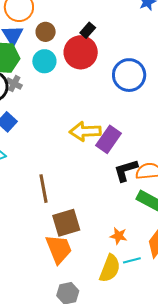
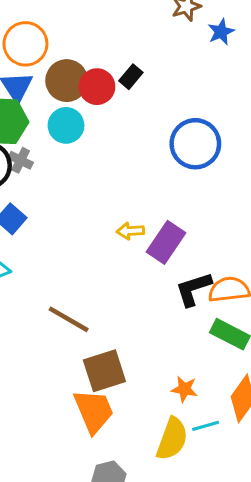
brown circle: (46, 32) -> (67, 81), size x1.4
red circle: (81, 52) -> (97, 87), moved, size x0.7
yellow arrow: (85, 131) -> (130, 231), size x0.6
brown line: (43, 189) -> (69, 319), turned -48

